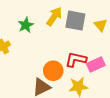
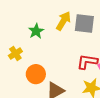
orange circle: (53, 71) -> (36, 74), moved

